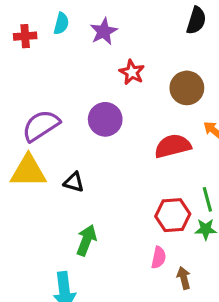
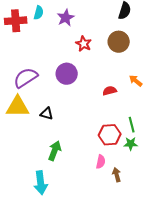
red cross: (25, 36) -> (16, 21), size x1.5
brown circle: (187, 88) -> (119, 42), moved
red semicircle: (173, 146) -> (110, 91), size x0.6

